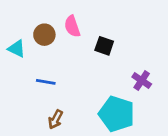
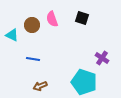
black square: (104, 46) -> (82, 18), moved
brown arrow: (56, 119) -> (40, 86), turned 40

